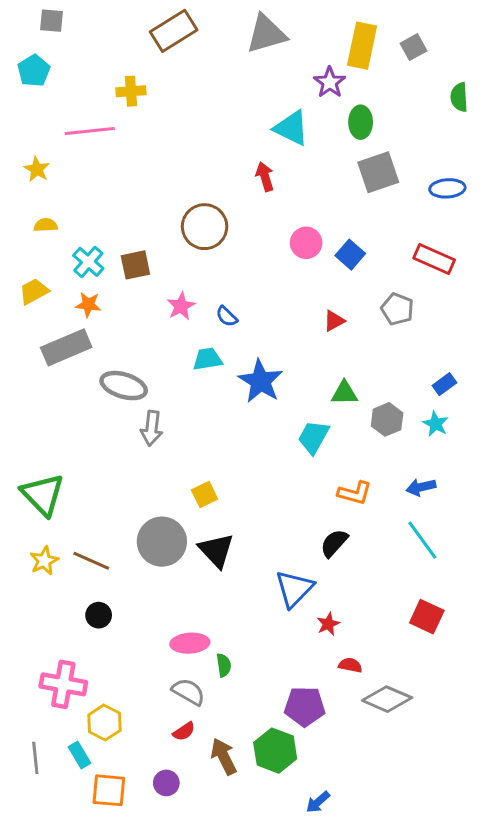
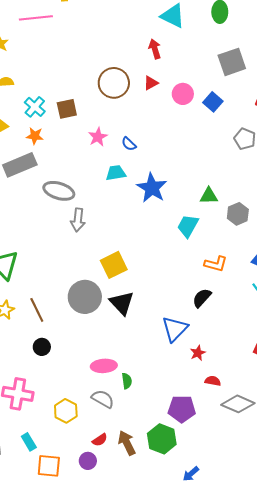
gray square: (378, 172) -> (232, 62), moved
red triangle: (334, 321) -> (151, 83), moved
yellow square: (205, 494) -> (114, 265), size x1.5
brown line: (91, 561) -> (37, 310), turned 40
yellow hexagon: (104, 723) -> (66, 411), moved
red semicircle: (184, 731) -> (100, 440), moved

